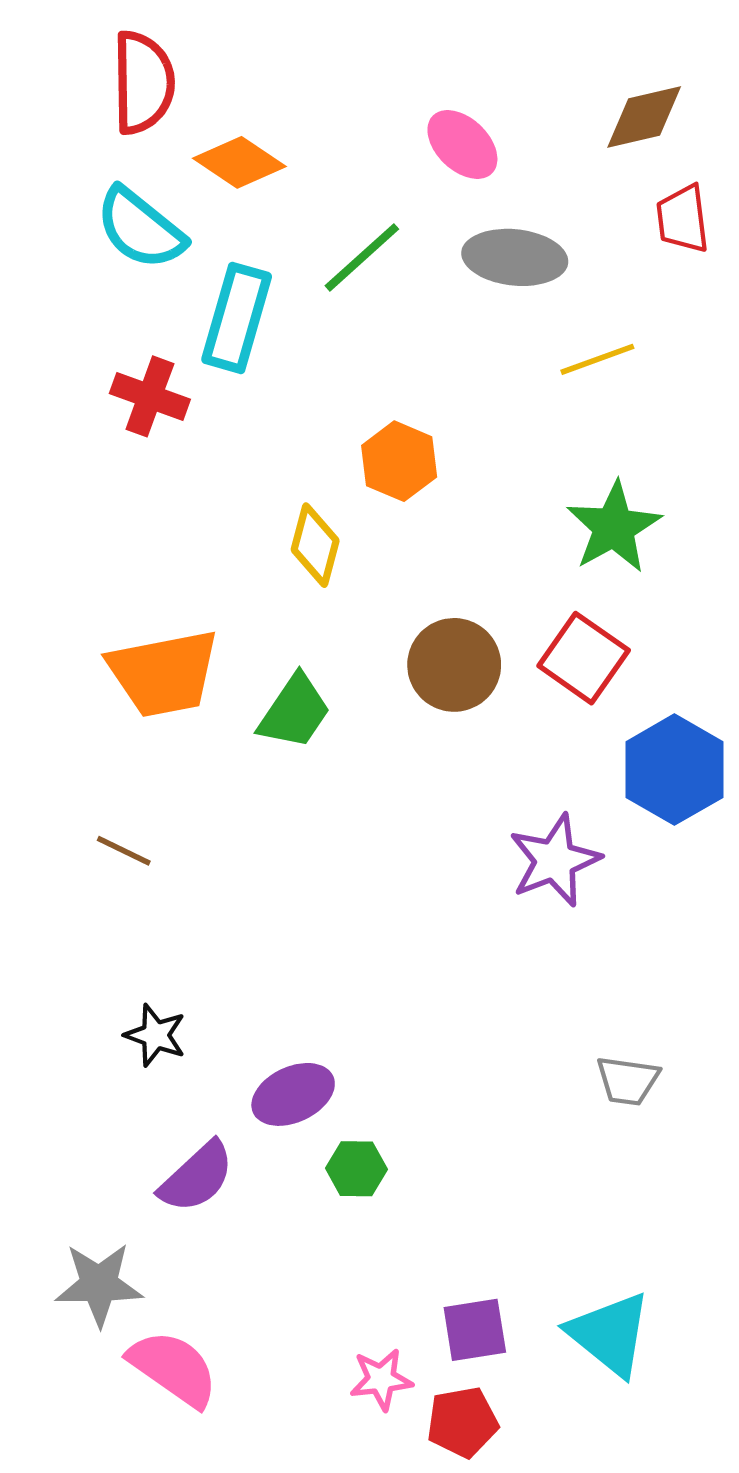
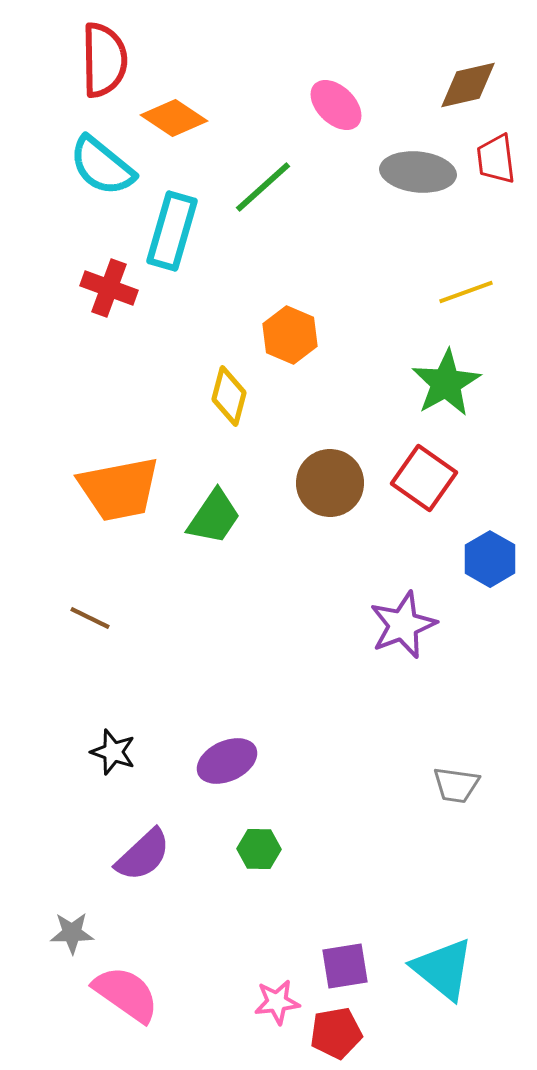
gray ellipse: (515, 257) -> (418, 172), moved
yellow line: (597, 359) -> (466, 292), moved
blue hexagon: (674, 770) -> (490, 559), size x0.7
purple ellipse: (293, 1094) -> (227, 761), moved
gray star: (99, 1284) -> (72, 933), size x0.7

